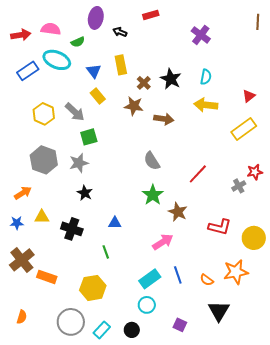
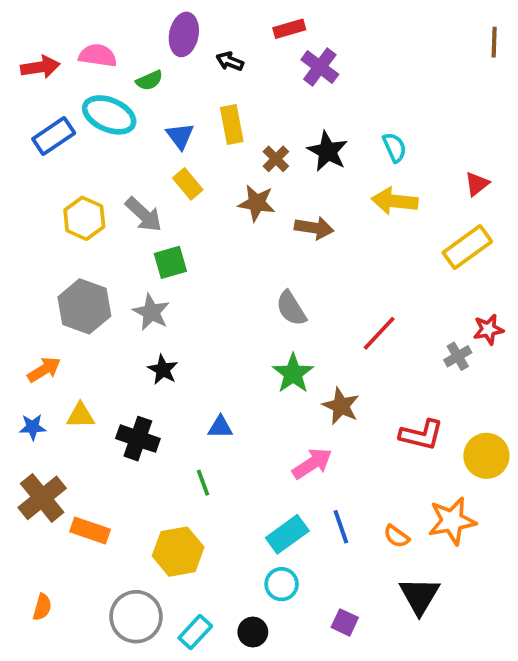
purple cross: (201, 35) -> (320, 67), moved
cyan semicircle: (206, 77) -> (395, 147), turned -35
gray star: (79, 163) -> (151, 312), turned -30

